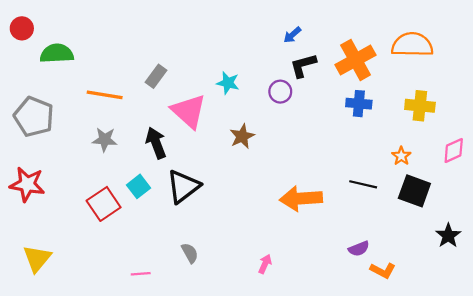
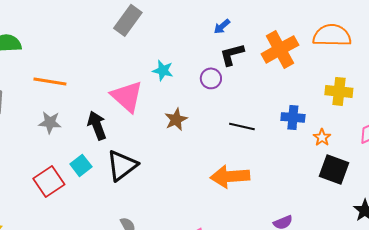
gray rectangle: (156, 76) -> (128, 20), moved, size x1.4
blue cross: (359, 104) -> (293, 117), moved
black line: (363, 184) -> (242, 126), moved

